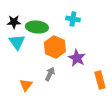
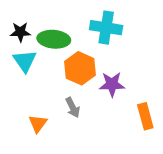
cyan cross: (73, 19) -> (106, 28), size x1.5
purple star: (77, 58) -> (112, 84), turned -30
gray arrow: (50, 74) -> (73, 108), turned 128

